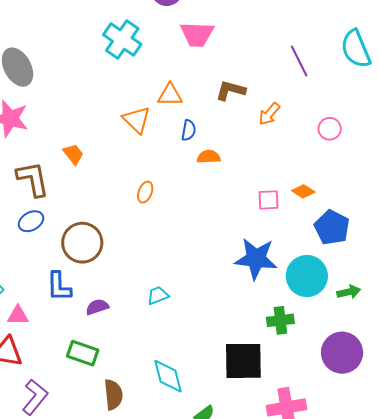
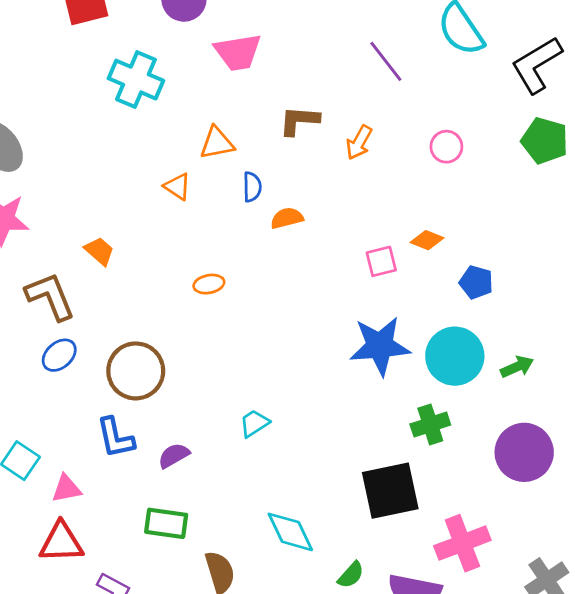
orange triangle: (137, 120) -> (177, 187), size x0.7
orange ellipse: (145, 192) -> (209, 284), turned 70
blue pentagon: (332, 227) -> (476, 282), size x0.7

